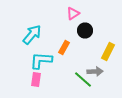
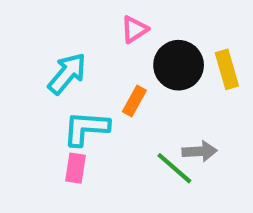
pink triangle: (73, 14) -> (134, 29), moved
black circle: (85, 30) -> (179, 65), size x1.5
yellow rectangle: (108, 52) -> (227, 69), moved, turned -42

